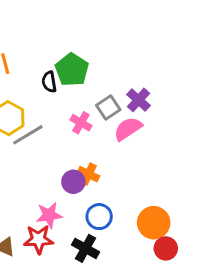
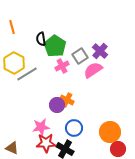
green pentagon: (72, 70) -> (55, 46), moved
pink cross: (81, 123) -> (62, 66), turned 32
red star: (39, 239) -> (46, 143), moved

